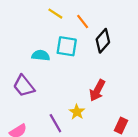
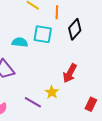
orange line: (83, 21) -> (57, 12), turned 40
purple line: (55, 123) -> (33, 102), turned -30

